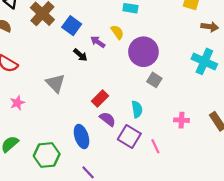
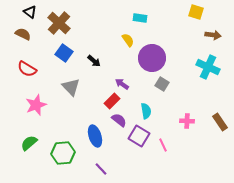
blue square: (72, 26) -> (64, 53), moved
purple arrow: (98, 42) -> (122, 84), moved
pink star: (17, 103) -> (36, 105), size x1.5

